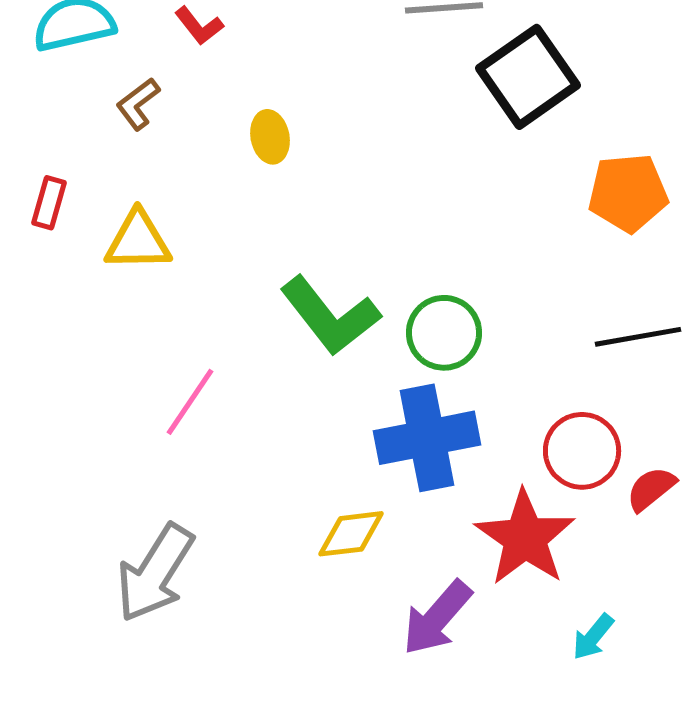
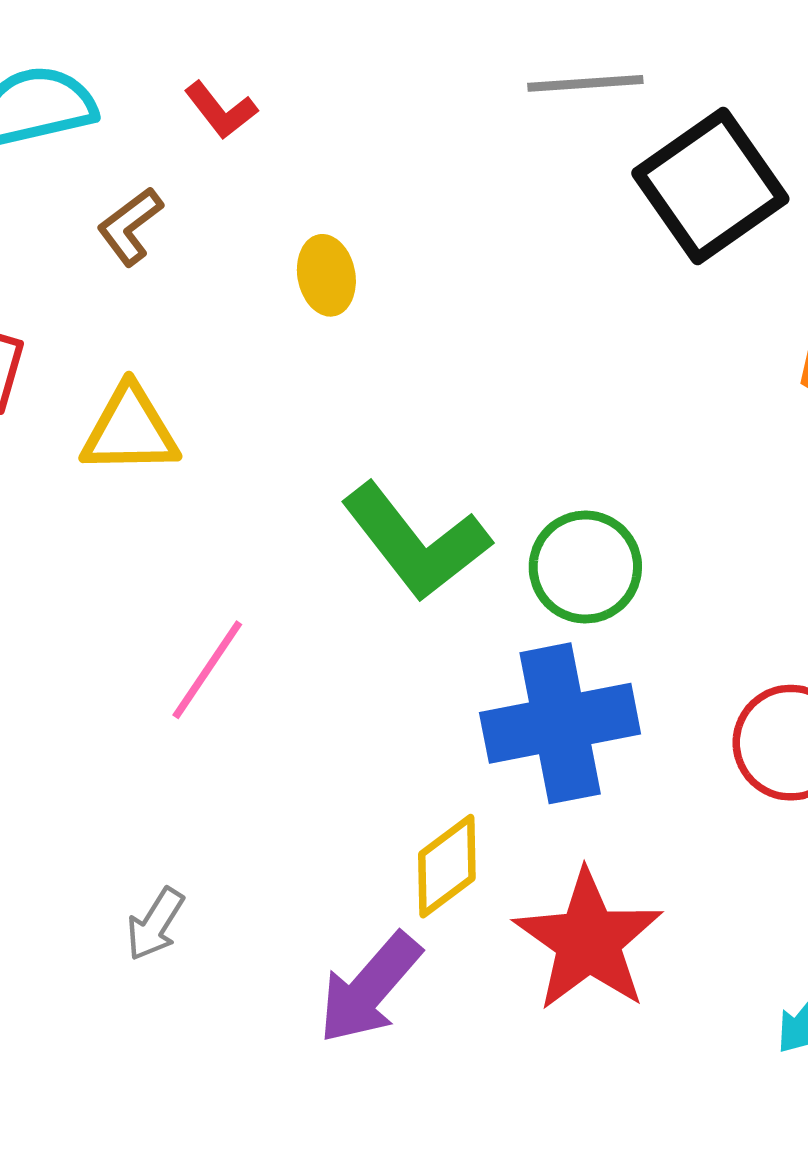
yellow diamond: (351, 534) -> (447, 866), turned -30
red star: (525, 538) -> (588, 941), moved
gray arrow: (155, 573) -> (155, 924), size x0.5
purple arrow: (437, 618) -> (370, 988), moved

